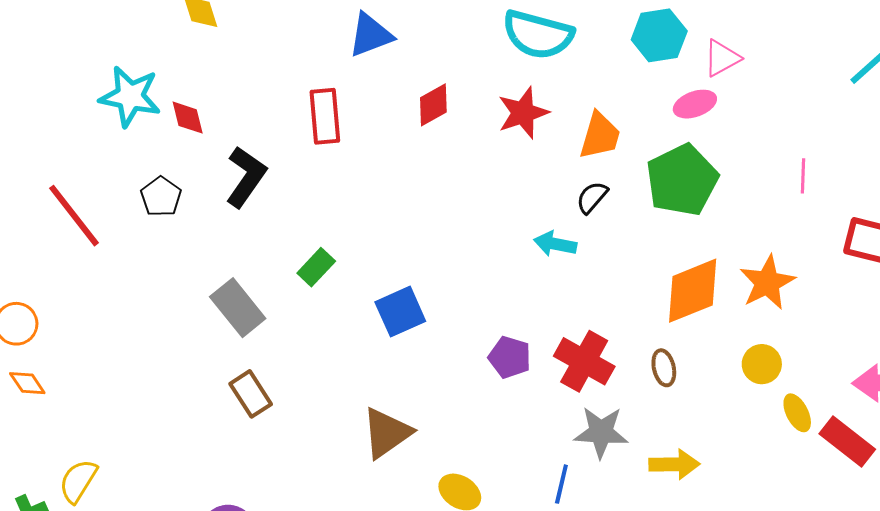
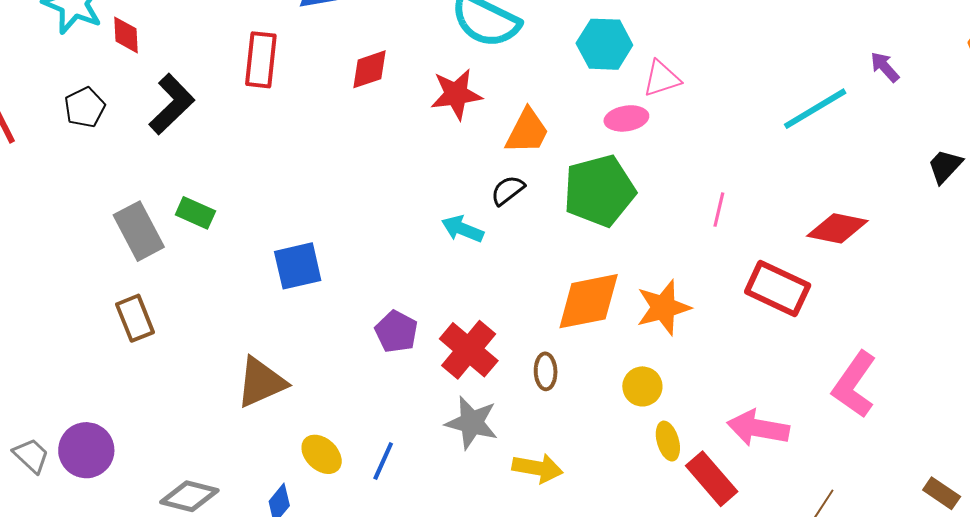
green rectangle: (316, 267) -> (195, 213), moved, turned 60
blue line: (561, 484) -> (383, 461), moved

